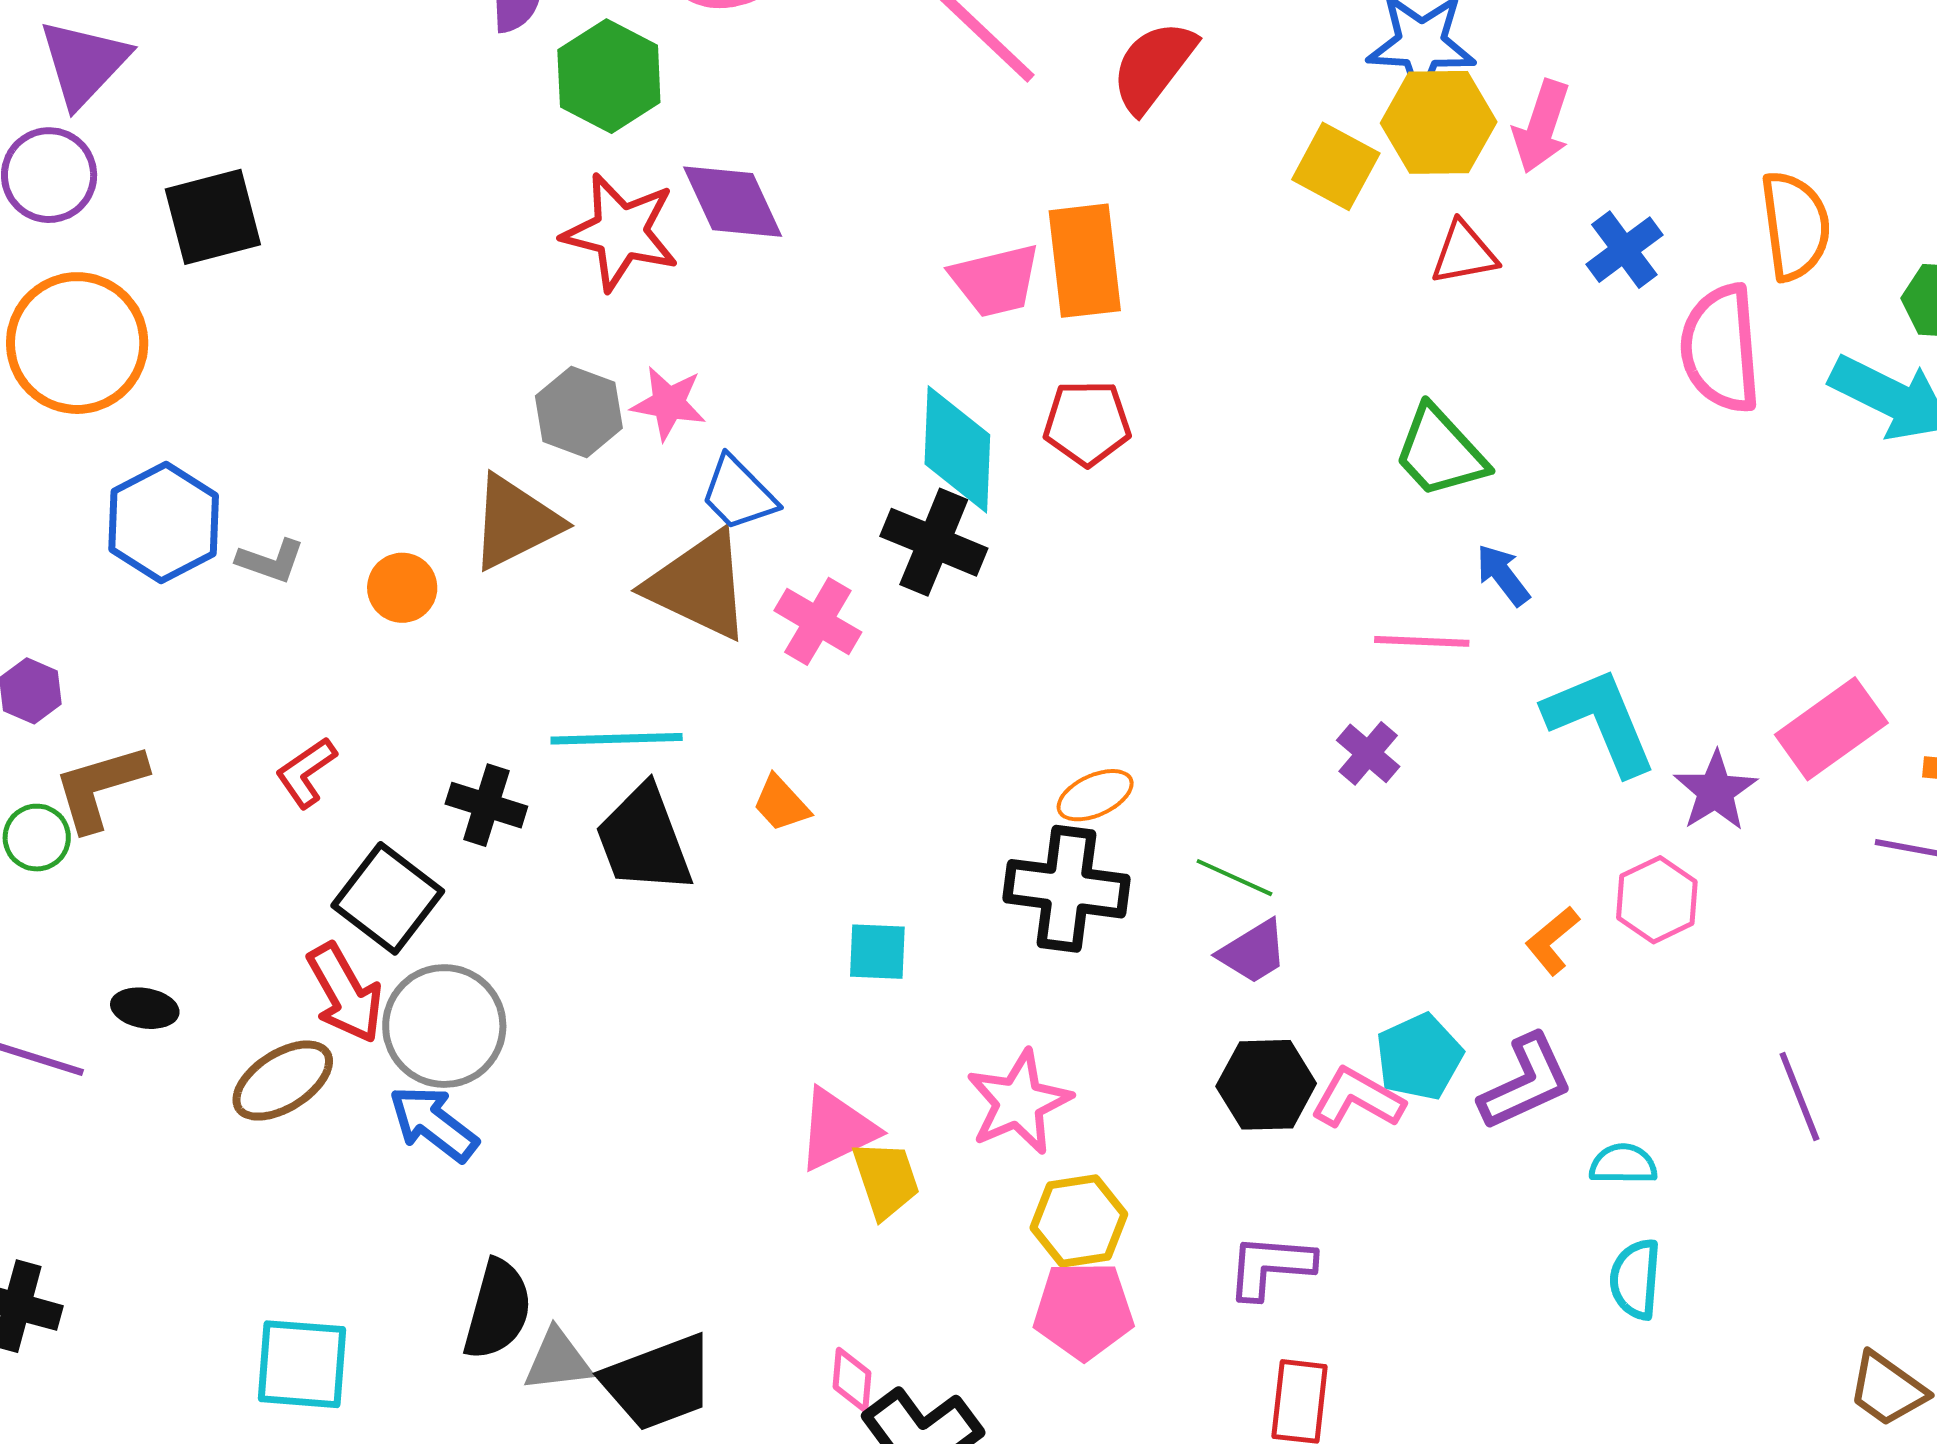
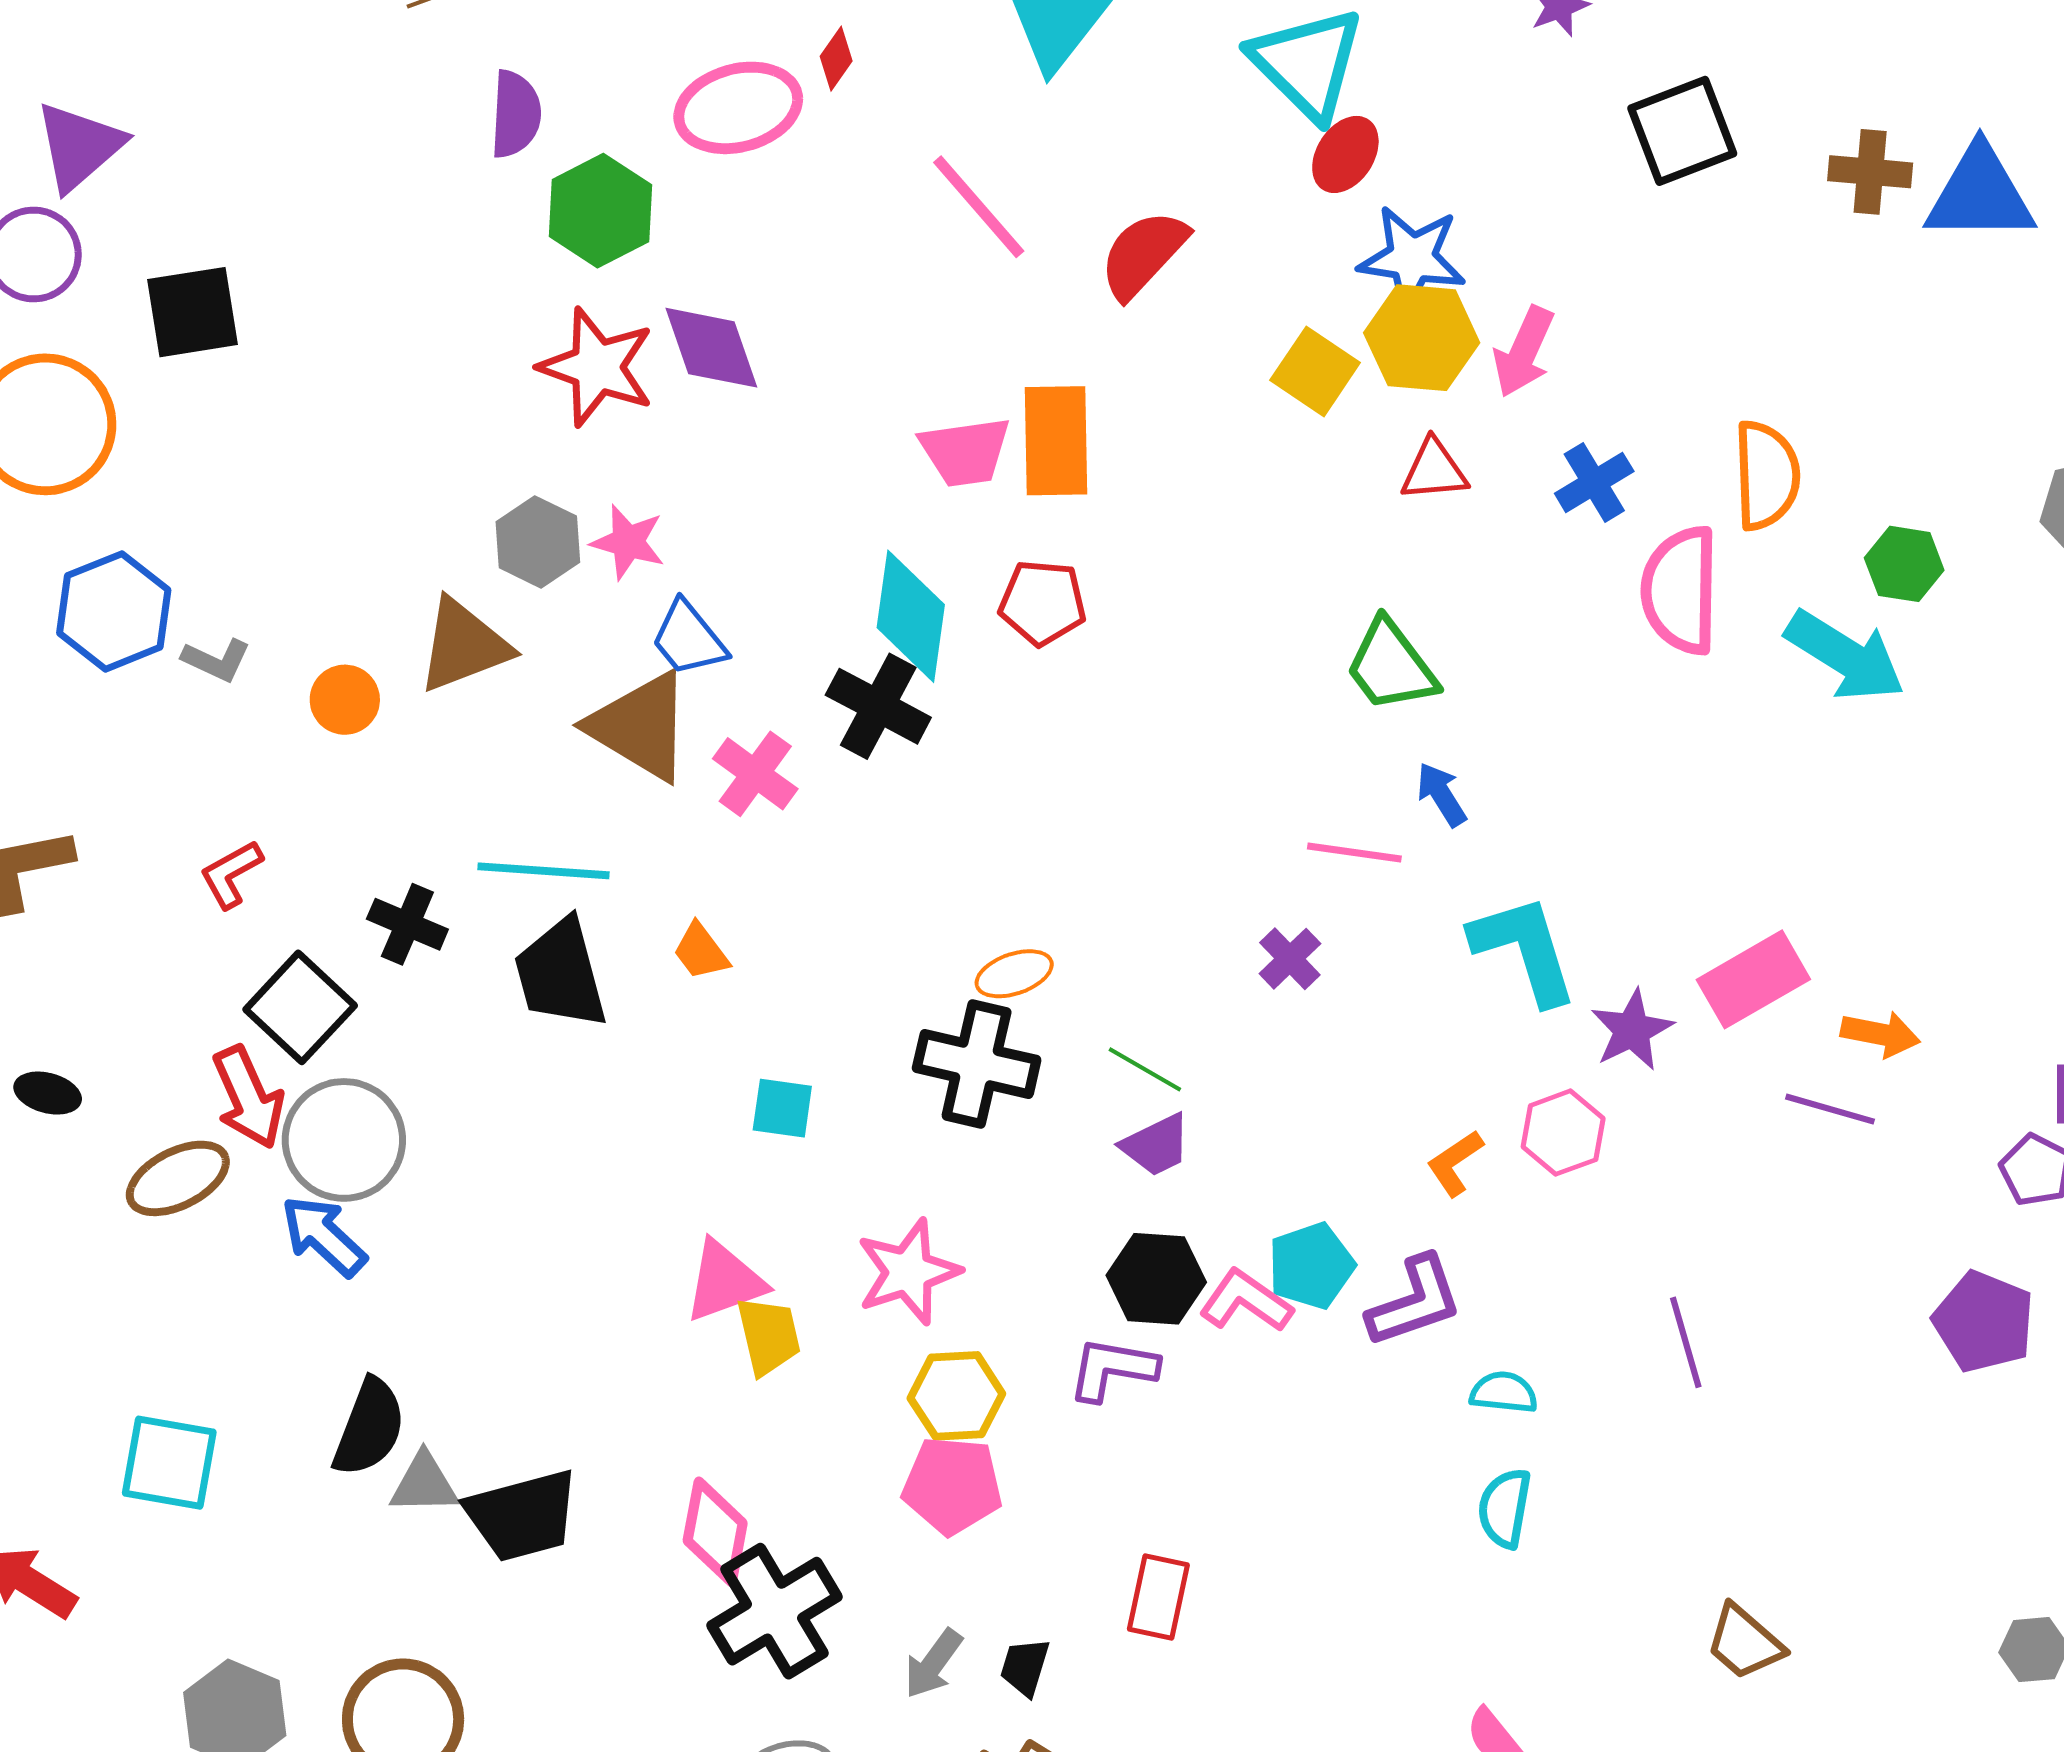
purple L-shape: (1270, 1266) -> (1113, 1369), moved
pink diamond: (852, 1380) -> (715, 1532), size x1.6

